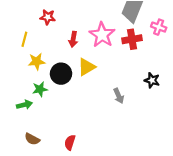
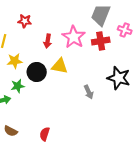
yellow triangle: (87, 67) -> (60, 66), turned 42
black star: (152, 80) -> (119, 78), size x1.6

